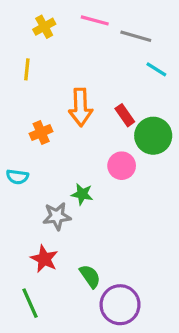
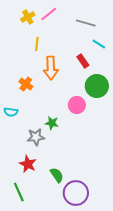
pink line: (95, 20) -> (49, 14), moved, turned -54
yellow line: (27, 69) -> (37, 44), moved
red rectangle: (125, 115) -> (83, 61), moved
orange cross: (41, 133) -> (26, 84), turned -32

